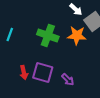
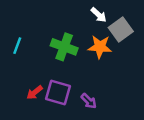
red arrow: (24, 72) -> (35, 92), turned 64

